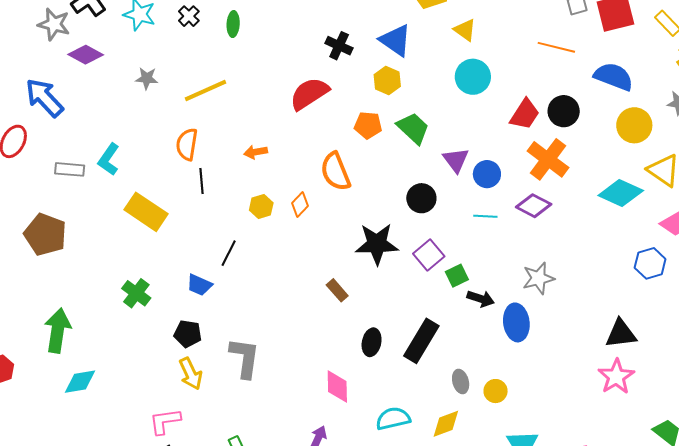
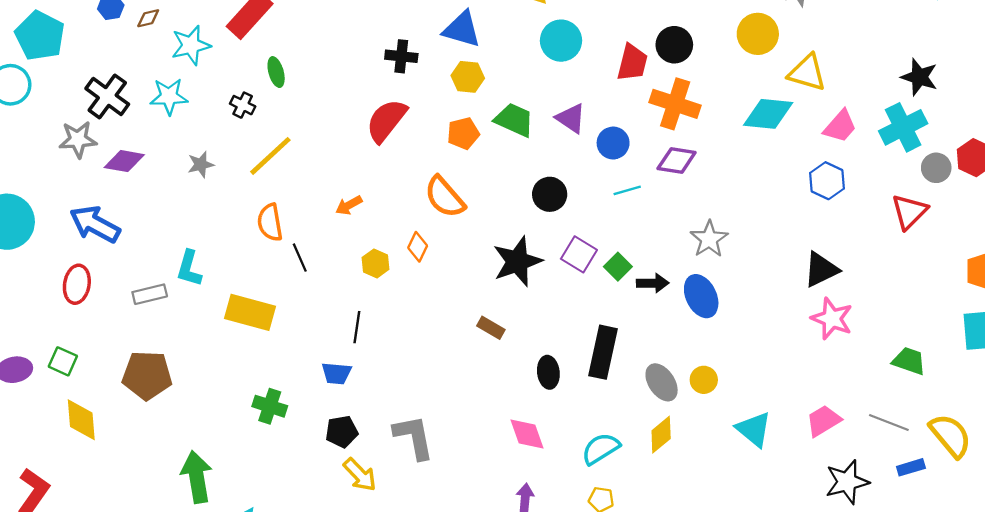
black cross: (189, 16) -> (243, 105), moved
purple triangle: (456, 160) -> (571, 118), moved
gray ellipse: (461, 381) -> (662, 382), size x1.4

